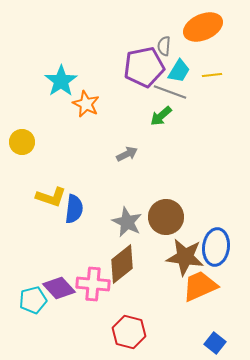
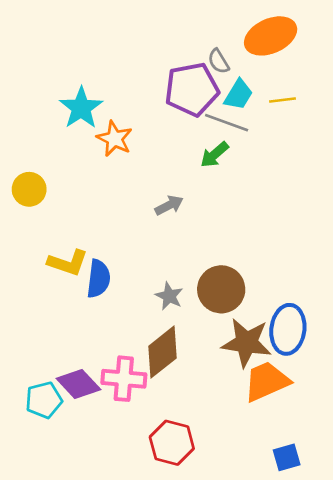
gray semicircle: (164, 46) -> (219, 61), turned -36
gray star: (127, 222) -> (169, 296), size x0.7
blue square: (215, 343) -> (287, 457), turned 35

